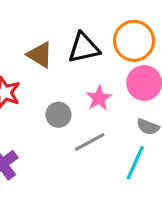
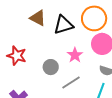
brown triangle: (40, 55) -> (38, 18), moved

